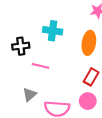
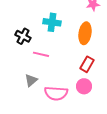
black cross: (21, 46) -> (23, 36), turned 35

